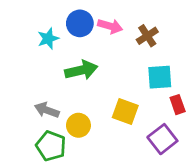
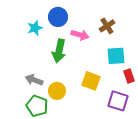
pink arrow: (110, 26) -> (80, 35), moved
green arrow: (81, 70) -> (59, 51), turned 115
purple square: (162, 139) -> (118, 101), turned -35

